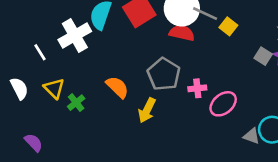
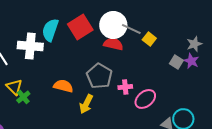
white cross: (75, 35) -> (30, 46), turned 35
orange semicircle: (117, 87) -> (63, 86), turned -30
green cross: (76, 103) -> (23, 97), moved

